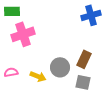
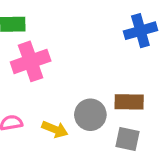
brown rectangle: (84, 59) -> (129, 102), turned 66

